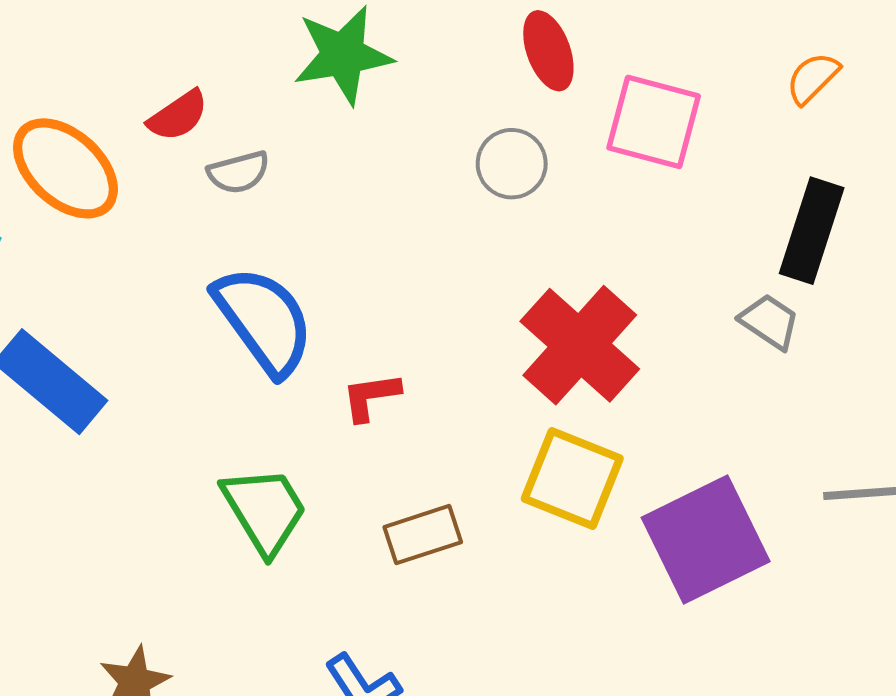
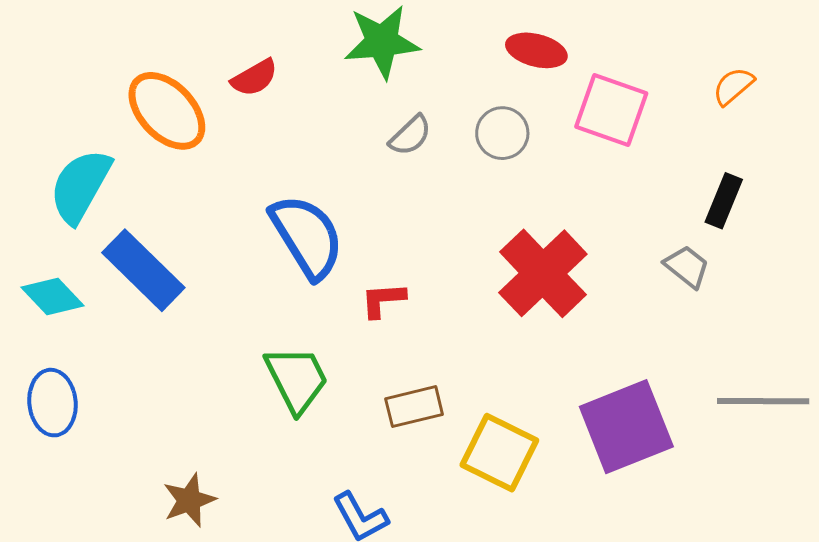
red ellipse: (548, 51) -> (536, 50), turned -60
gray semicircle: (239, 172) -> (410, 135), moved, turned -33
black rectangle: (812, 231) -> (724, 201), size x0.7
yellow square: (572, 478) -> (499, 453), moved

